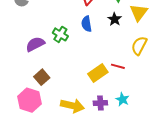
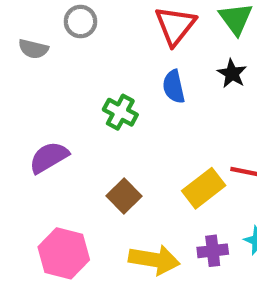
purple semicircle: (35, 44) -> (49, 157), moved
brown square: (42, 77) -> (124, 196), moved

